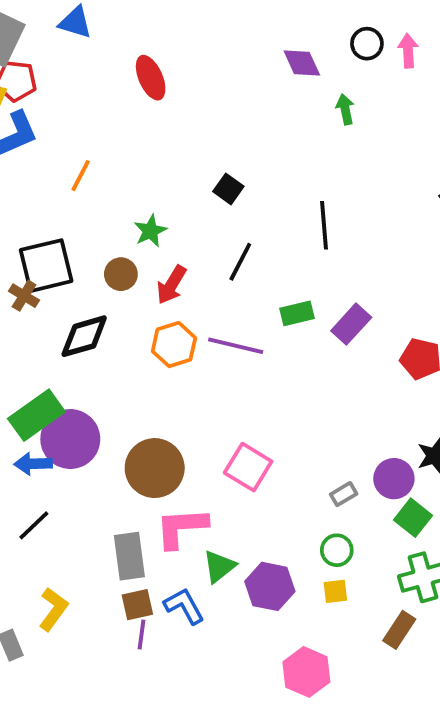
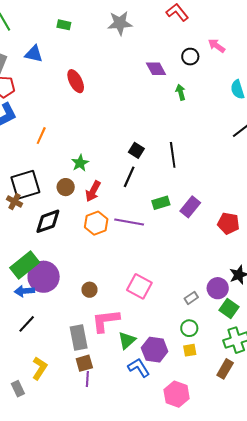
pink arrow: (408, 51) -> (217, 46), moved, turned -48
black square: (228, 189) -> (136, 150), moved
brown circle: (155, 468) -> (89, 290), size x0.5
blue L-shape: (184, 606) -> (139, 368), moved

